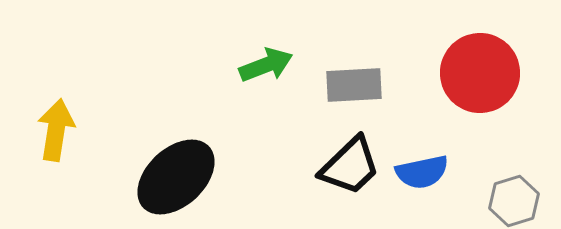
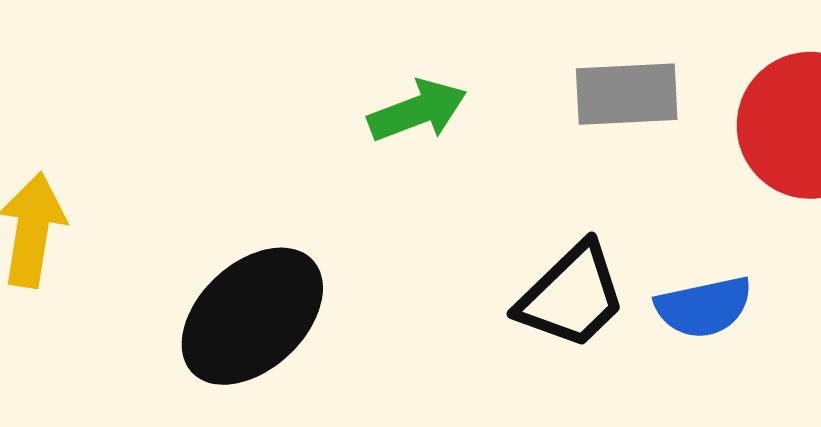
gray rectangle: (354, 85) -> (627, 94), moved

